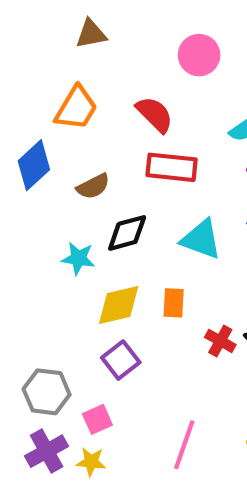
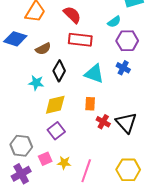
blue diamond: (34, 165) -> (15, 39), turned 60
black diamond: (127, 233) -> (59, 71), turned -45
orange rectangle: (174, 303) -> (90, 104), moved
yellow star: (91, 462) -> (64, 163), moved

